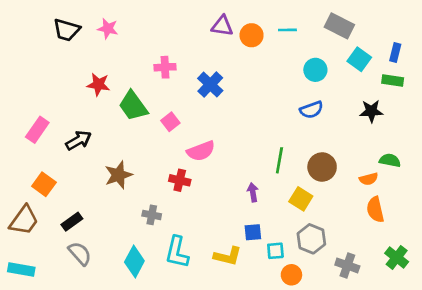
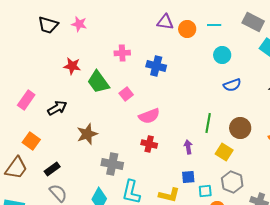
cyan circle: (315, 70) -> (222, 55), moved
blue cross: (210, 84) -> (156, 66), turned -30
red cross: (180, 180) -> (149, 144), moved
gray cross: (152, 215) -> (112, 164), size x1.5

